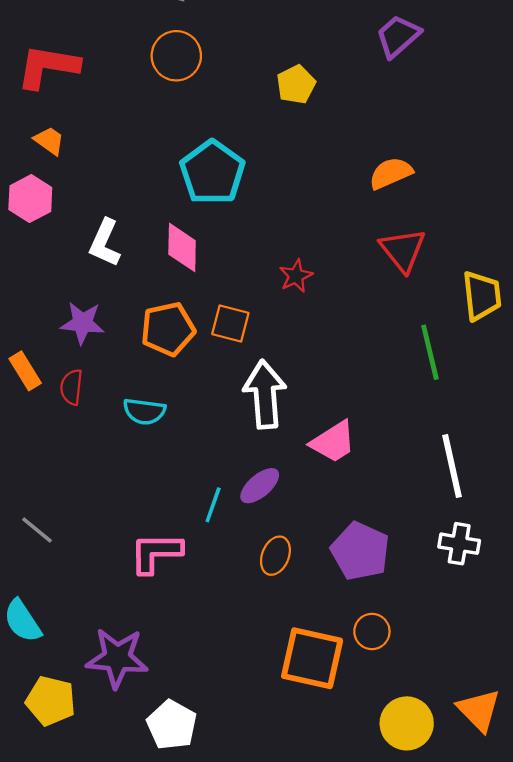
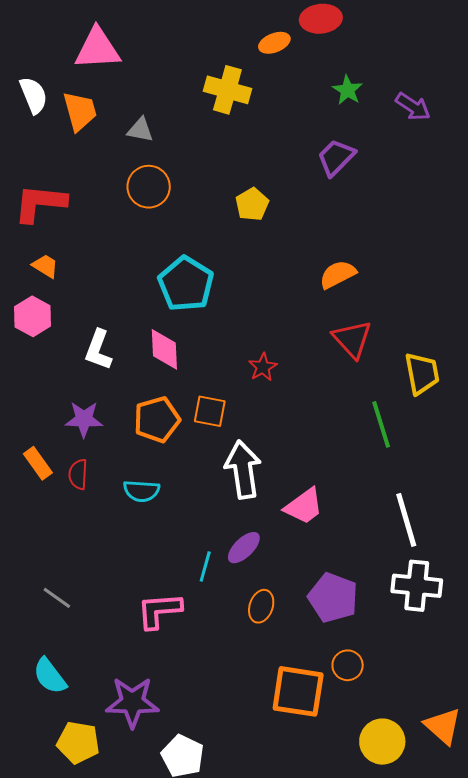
white cross: (459, 544) -> (417, 586), size x1.4

